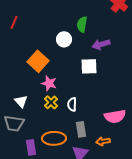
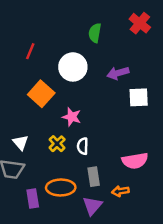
red line: (14, 22) -> (30, 51), moved
green semicircle: (82, 24) -> (95, 33), moved
white circle: (64, 39) -> (73, 67), size x1.5
white square: (89, 66) -> (139, 97), moved
pink star: (49, 83) -> (72, 117), moved

